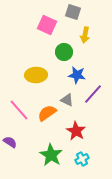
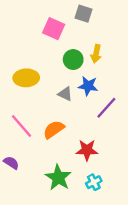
yellow arrow: (85, 35) -> (96, 54), moved
yellow ellipse: (36, 75) -> (26, 78), moved
gray triangle: (67, 100) -> (65, 94), moved
red star: (76, 131) -> (87, 150), turned -30

